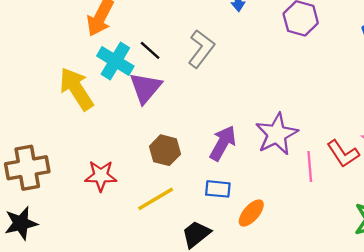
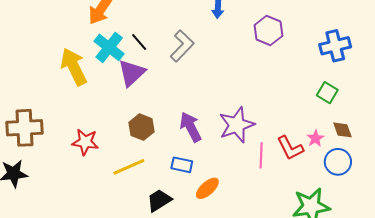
purple arrow: (223, 143) -> (191, 127), turned -64

